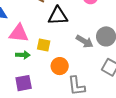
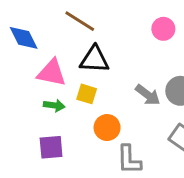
black triangle: (58, 16) -> (94, 59), moved

